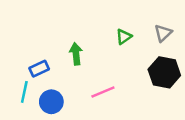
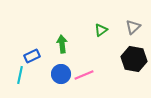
blue circle: (51, 102) -> (61, 74), moved

